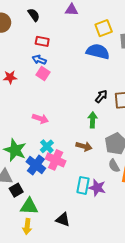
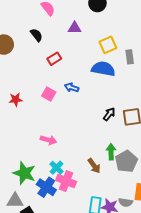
red rectangle: (42, 41) -> (54, 59), moved, turned -40
blue arrow: (39, 60) -> (72, 87), moved
green arrow: (93, 120) -> (111, 152), moved
brown arrow: (84, 146) -> (94, 166), turned 42
gray semicircle: (114, 166) -> (126, 202), moved, turned -48

